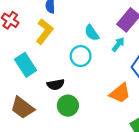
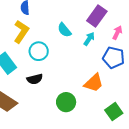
cyan circle: (81, 56) -> (39, 51), moved
green circle: (68, 106) -> (66, 102), moved

